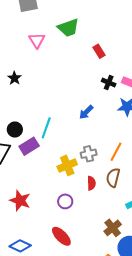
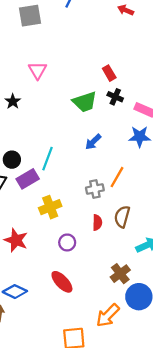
green trapezoid: (68, 28) -> (85, 102), moved
pink triangle: (37, 40) -> (38, 70), moved
black cross: (109, 83) -> (115, 97), moved
orange line: (116, 152) -> (117, 177), moved
yellow cross: (67, 165) -> (50, 207), moved

